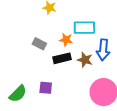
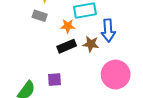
gray rectangle: (39, 44) -> (40, 16), moved

